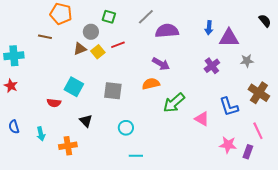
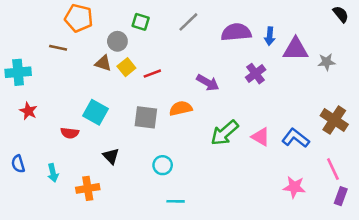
black semicircle: (265, 21) -> (341, 14), moved
purple semicircle: (167, 31) -> (236, 32), moved
red line: (118, 45) -> (152, 74), moved
brown triangle: (80, 49) -> (103, 63), turned 40
gray star: (247, 61) -> (327, 62), moved
purple cross: (212, 66) -> (256, 74), moved
orange semicircle: (151, 84) -> (181, 108), moved
red star: (11, 86) -> (28, 111), moved
blue L-shape: (229, 107) -> (296, 138), turned 145
pink triangle: (202, 119) -> (261, 137), moved
purple rectangle: (248, 152) -> (341, 196), moved

